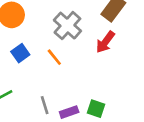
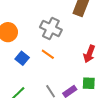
red arrow: (105, 42) -> (89, 54), moved

